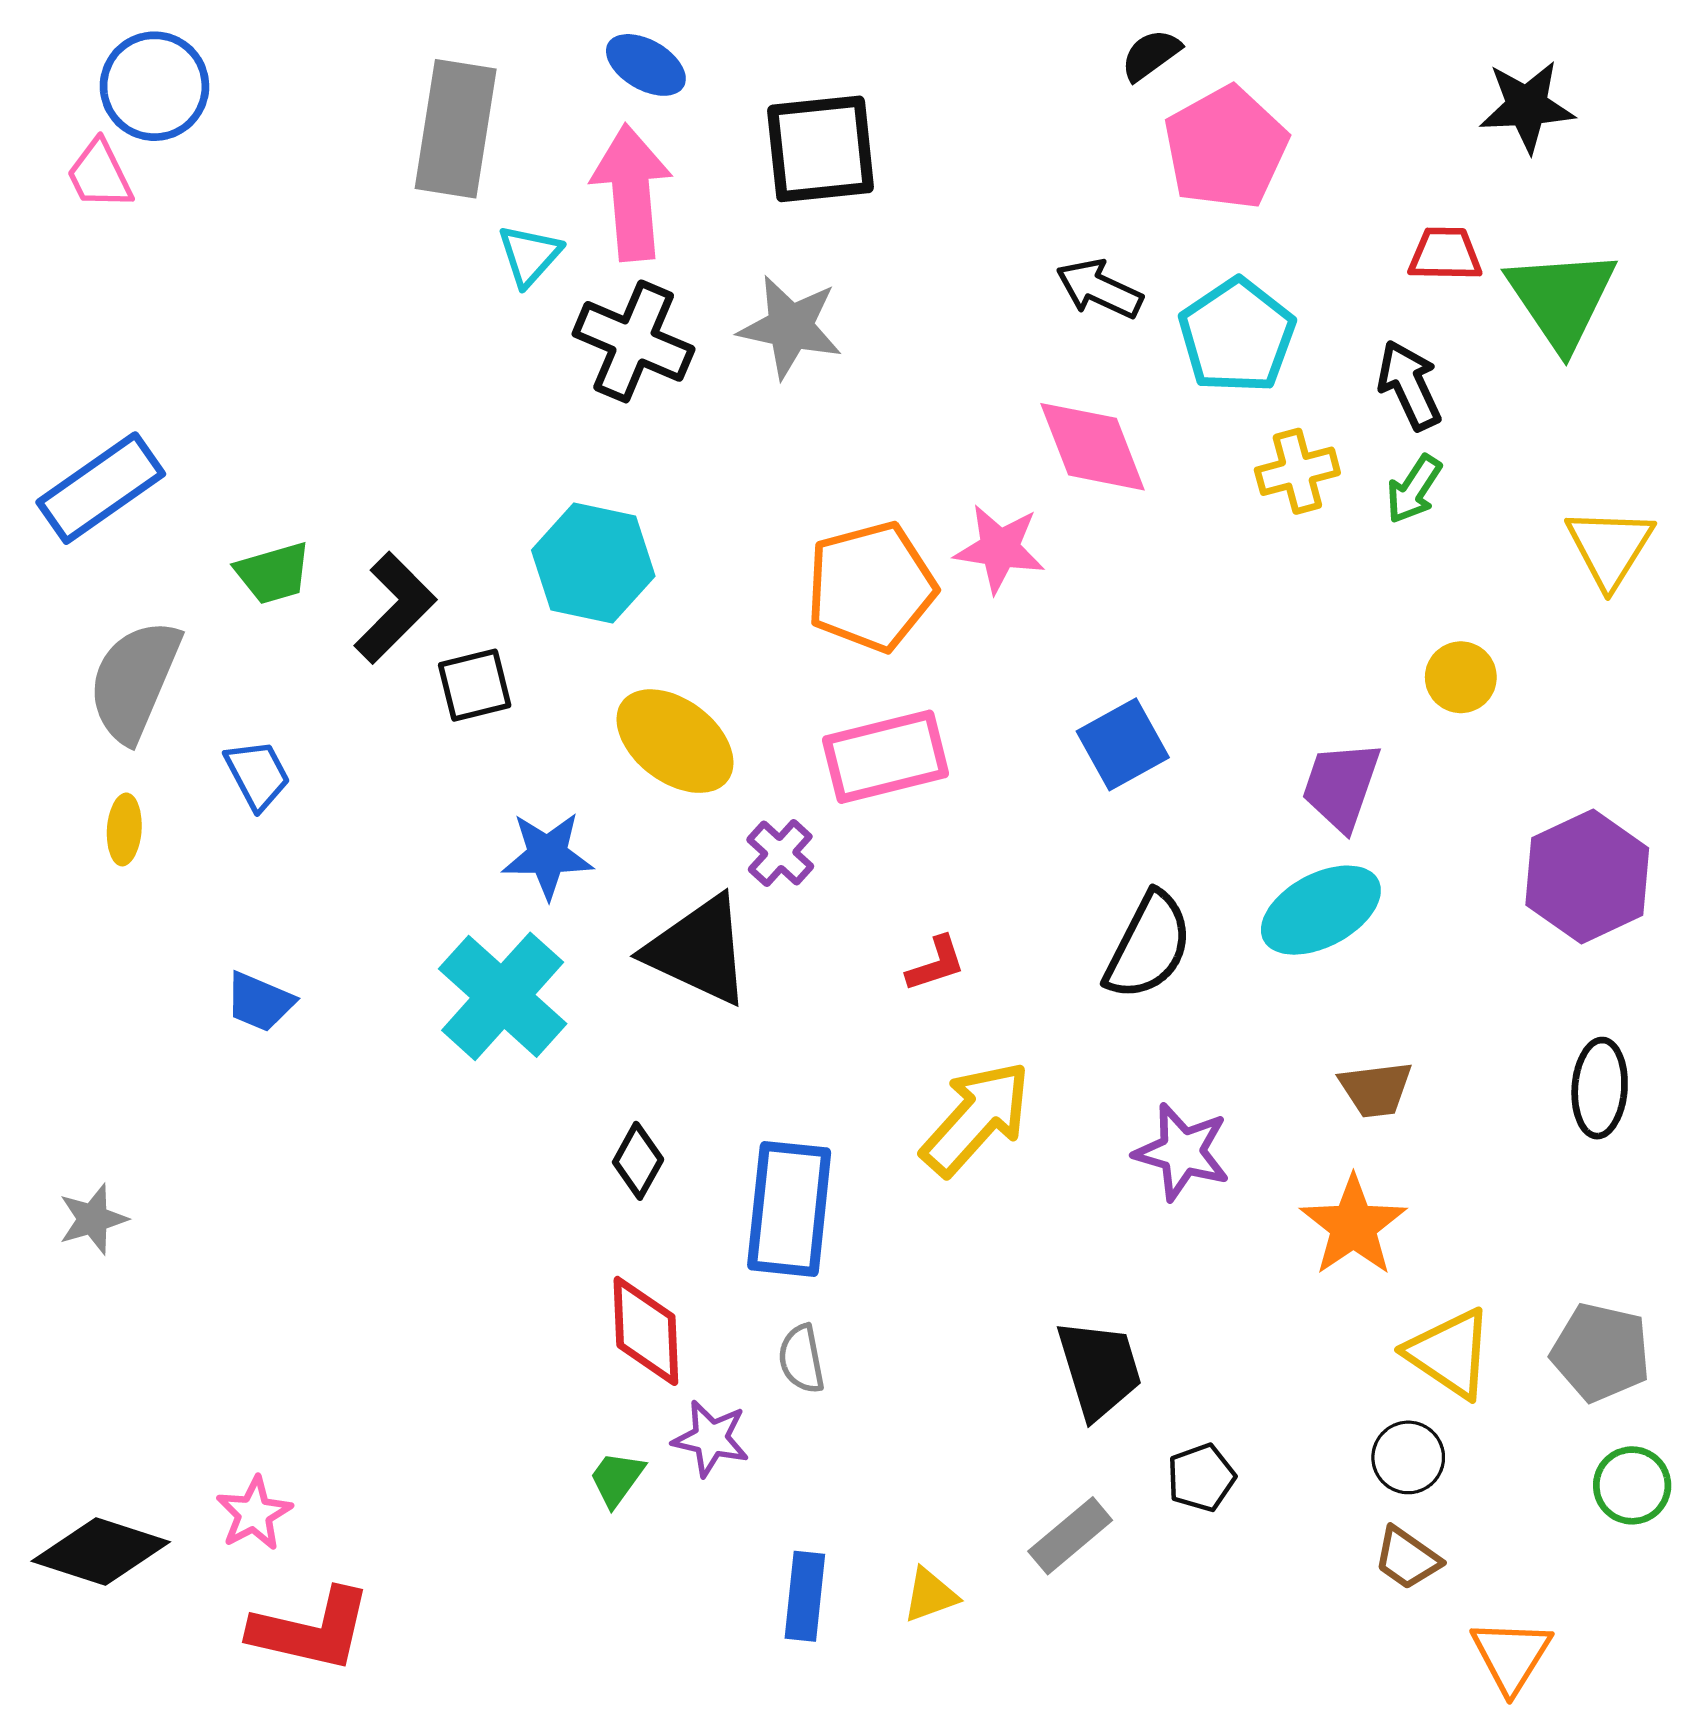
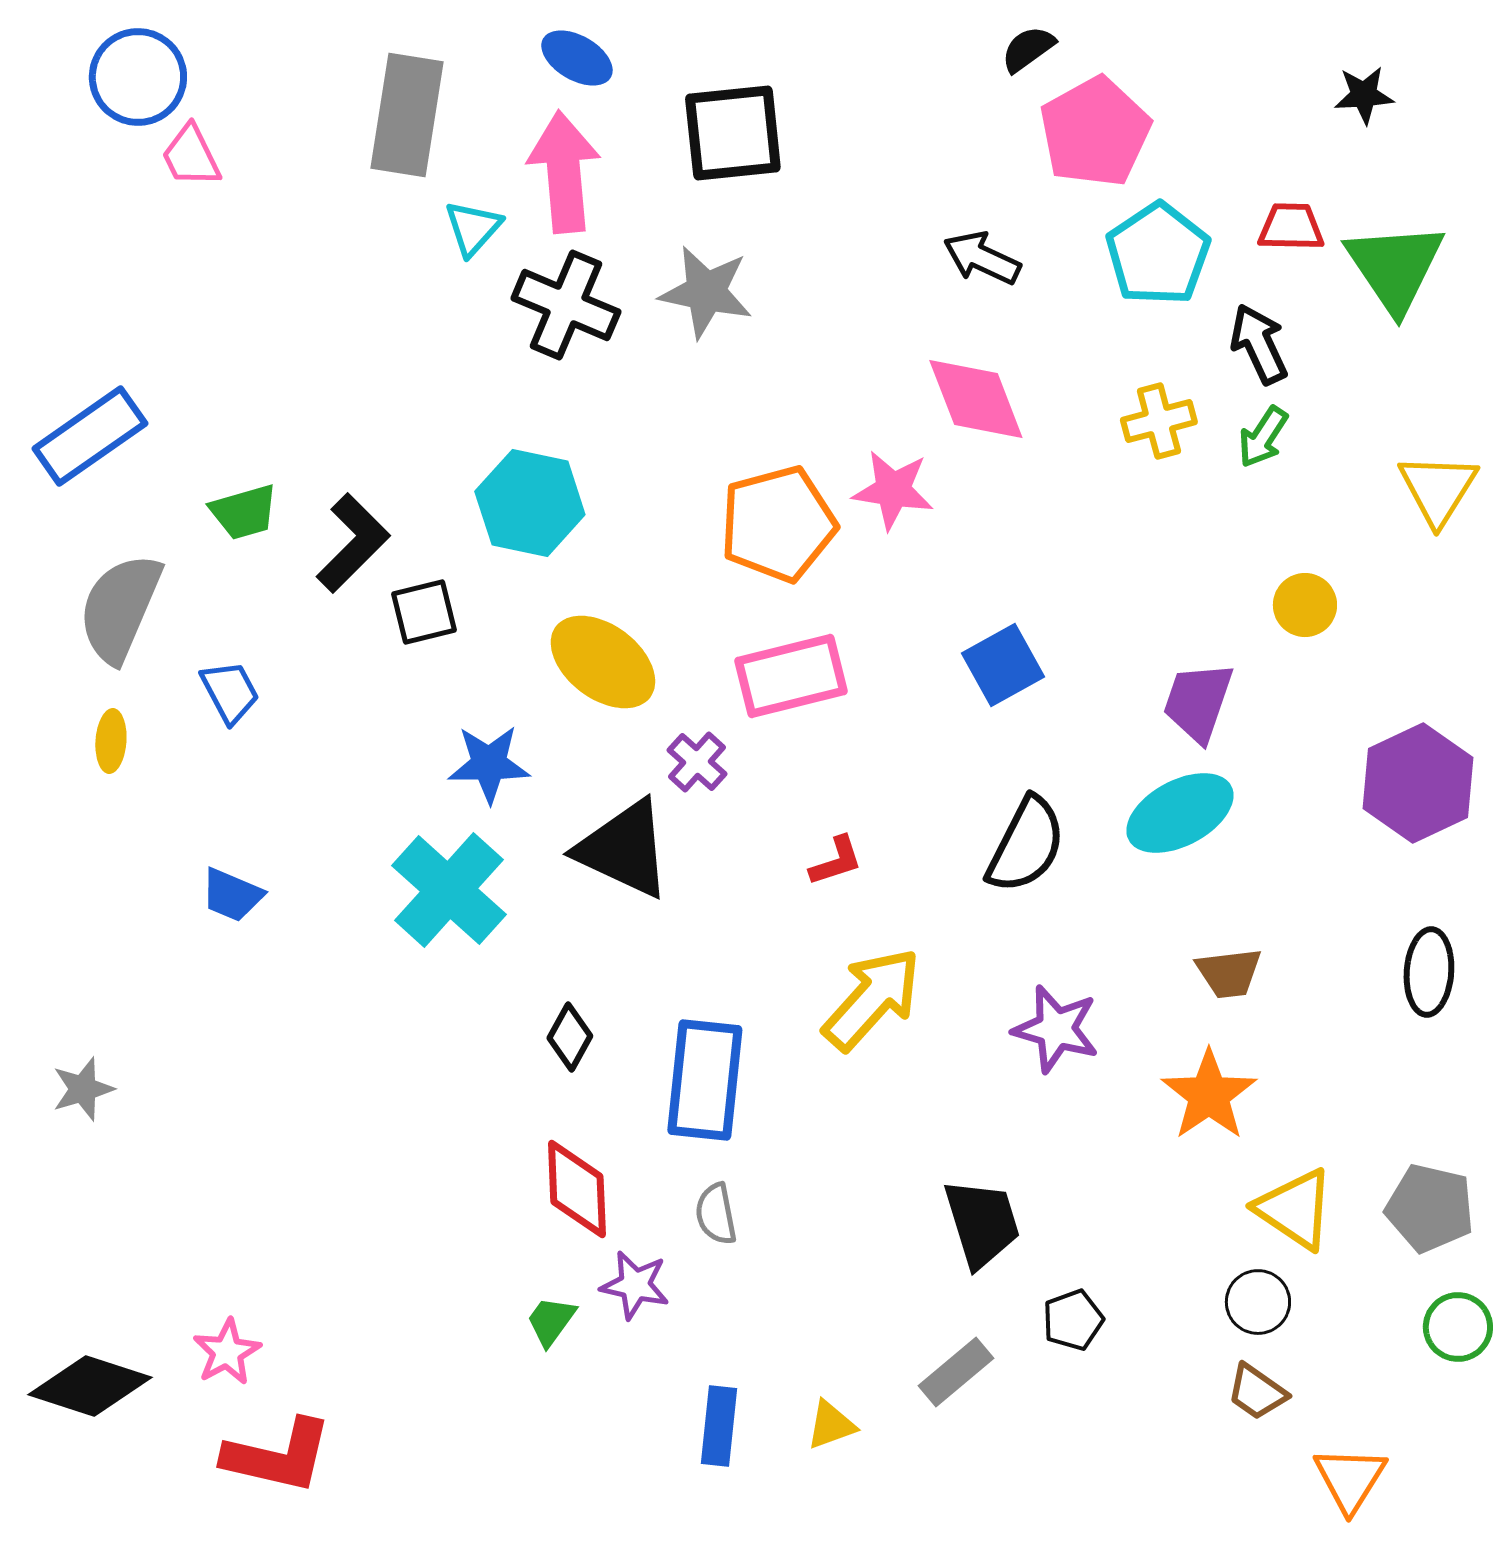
black star: (1527, 106) -> (1364, 95), size x0.7
pink trapezoid: (100, 175) -> (191, 156), moved
cyan pentagon: (1237, 336) -> (1158, 254), moved

